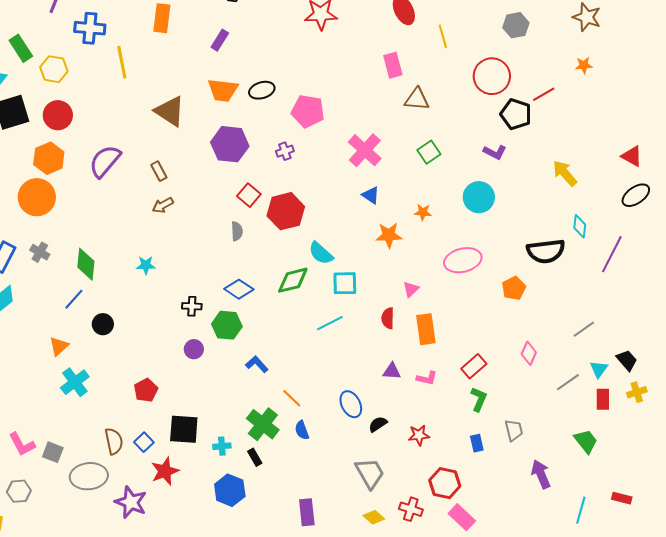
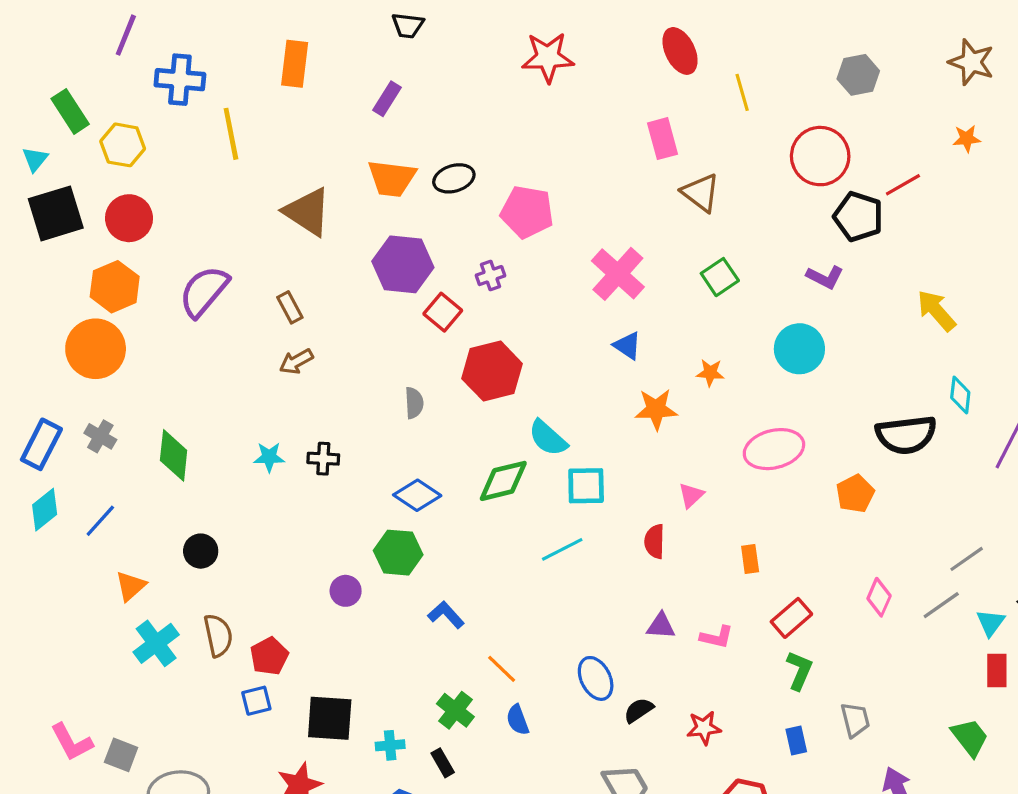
brown triangle: (417, 99) -> (701, 193), turned 32
red square: (249, 195) -> (443, 312), moved
blue line: (74, 299) -> (100, 521), moved
black cross: (192, 306) -> (323, 459), moved
orange rectangle: (426, 329) -> (750, 559), moved, size x0.6
gray line: (568, 382) -> (941, 605), moved
green cross: (263, 424) -> (455, 710), size x0.7
brown semicircle: (114, 441) -> (218, 635), moved
blue square: (144, 442) -> (256, 701), moved, turned 30

